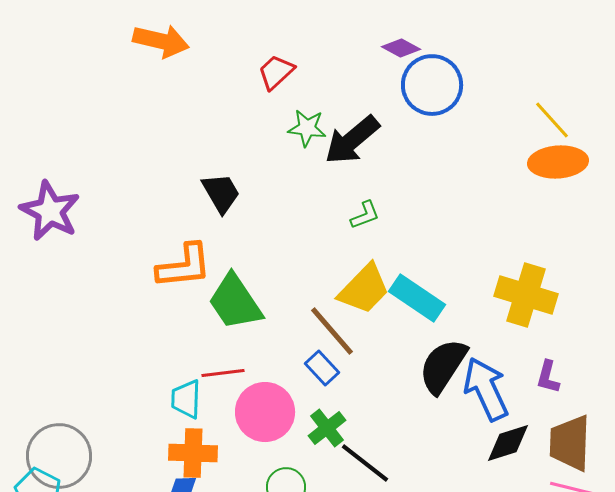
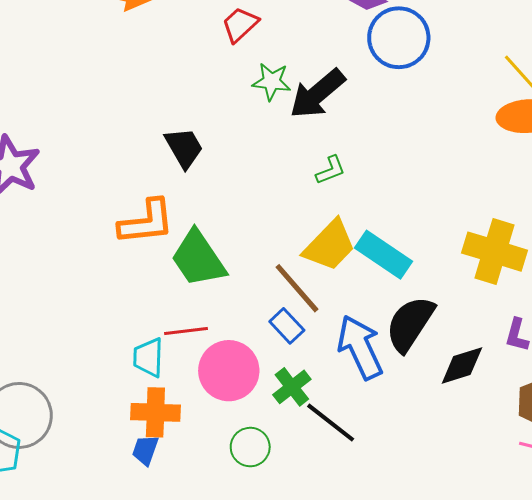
blue arrow: (486, 389) -> (360, 347), moved
black diamond: (508, 443) -> (462, 366), moved

